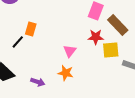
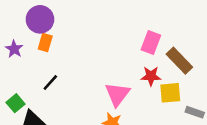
orange rectangle: (31, 29) -> (45, 43), moved
pink triangle: (70, 51) -> (117, 94), size x1.5

